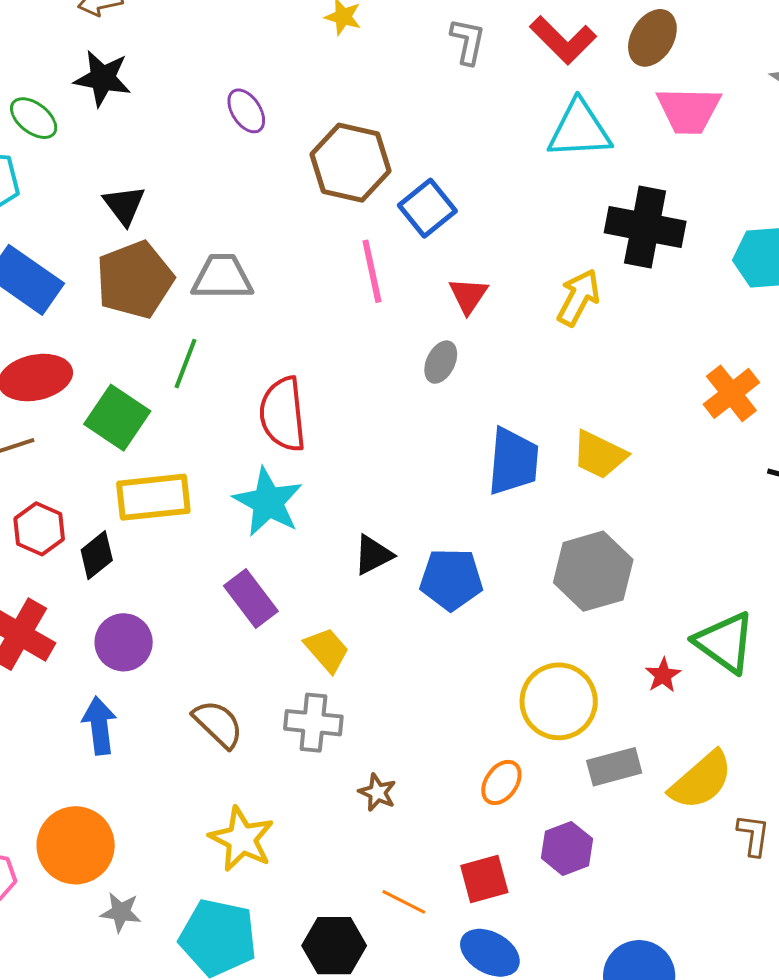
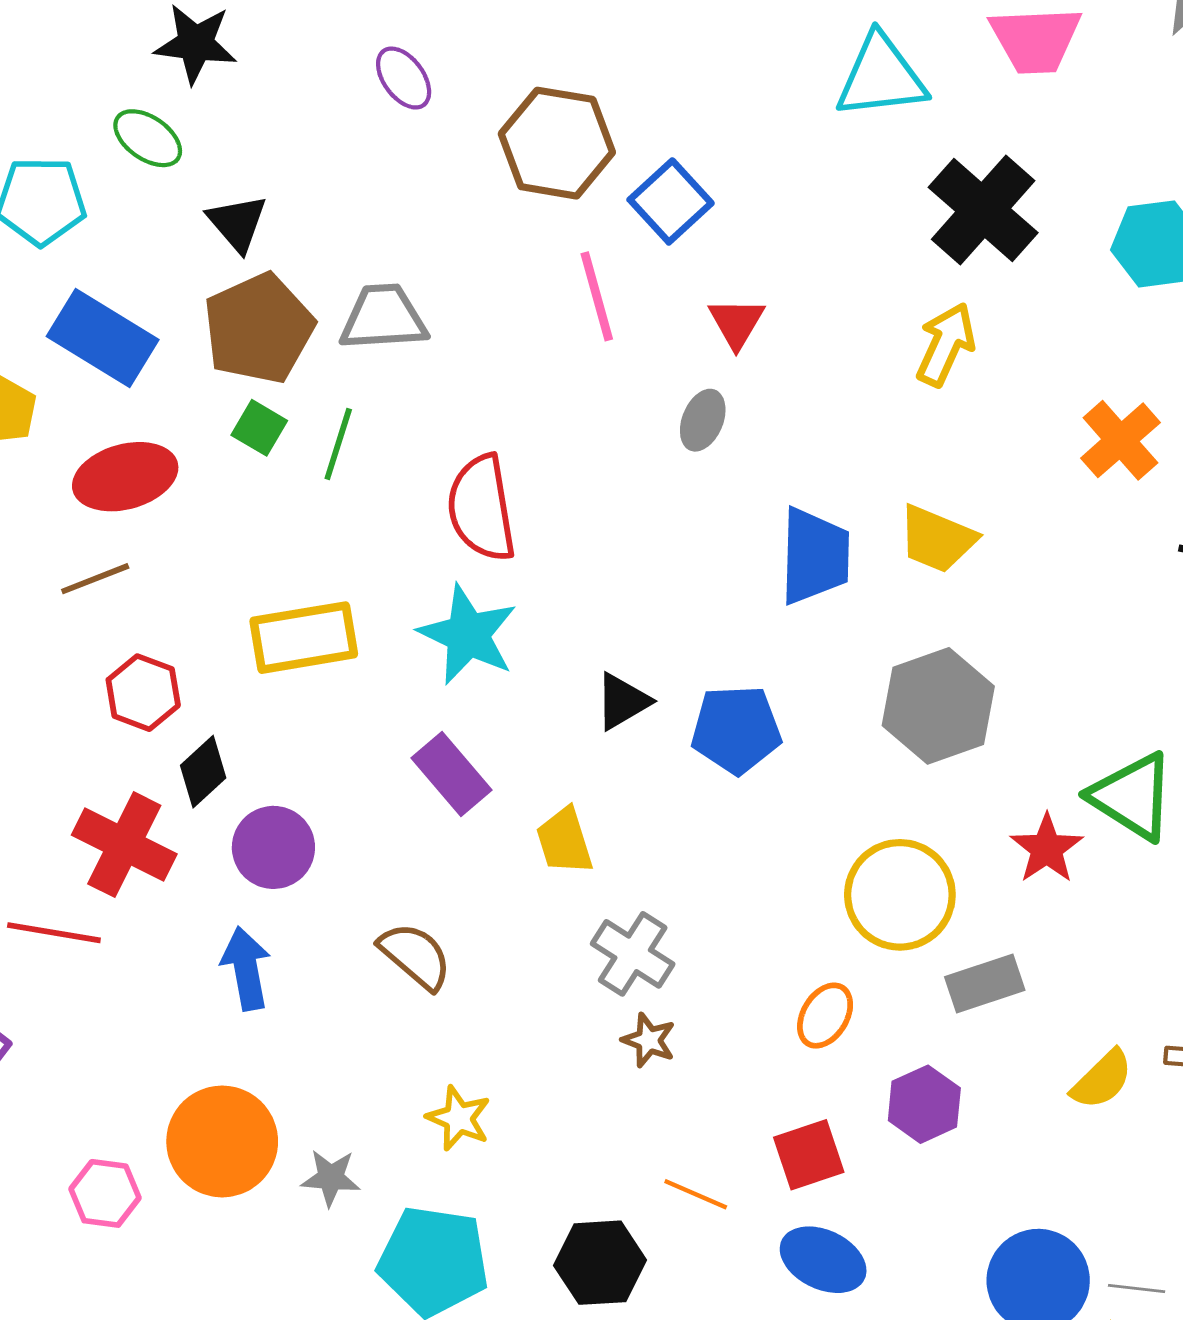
green ellipse: (34, 118) -> (148, 138), moved
black cross: (645, 227) -> (983, 210), turned 34
yellow arrow: (578, 298) -> (946, 344), moved
green square: (117, 418) -> (259, 428), moved, size x0.6
black diamond: (97, 555) -> (203, 772), moved
yellow trapezoid: (327, 650) -> (564, 841), turned -153
red star: (663, 675) -> (1047, 849), size x1.4
gray cross: (313, 723) -> (633, 954), moved, turned 30
yellow semicircle: (701, 780) -> (1102, 1080), moved, size x0.7
yellow star: (242, 839) -> (459, 1118), size x0.7
gray star: (121, 912) -> (331, 1178), moved

